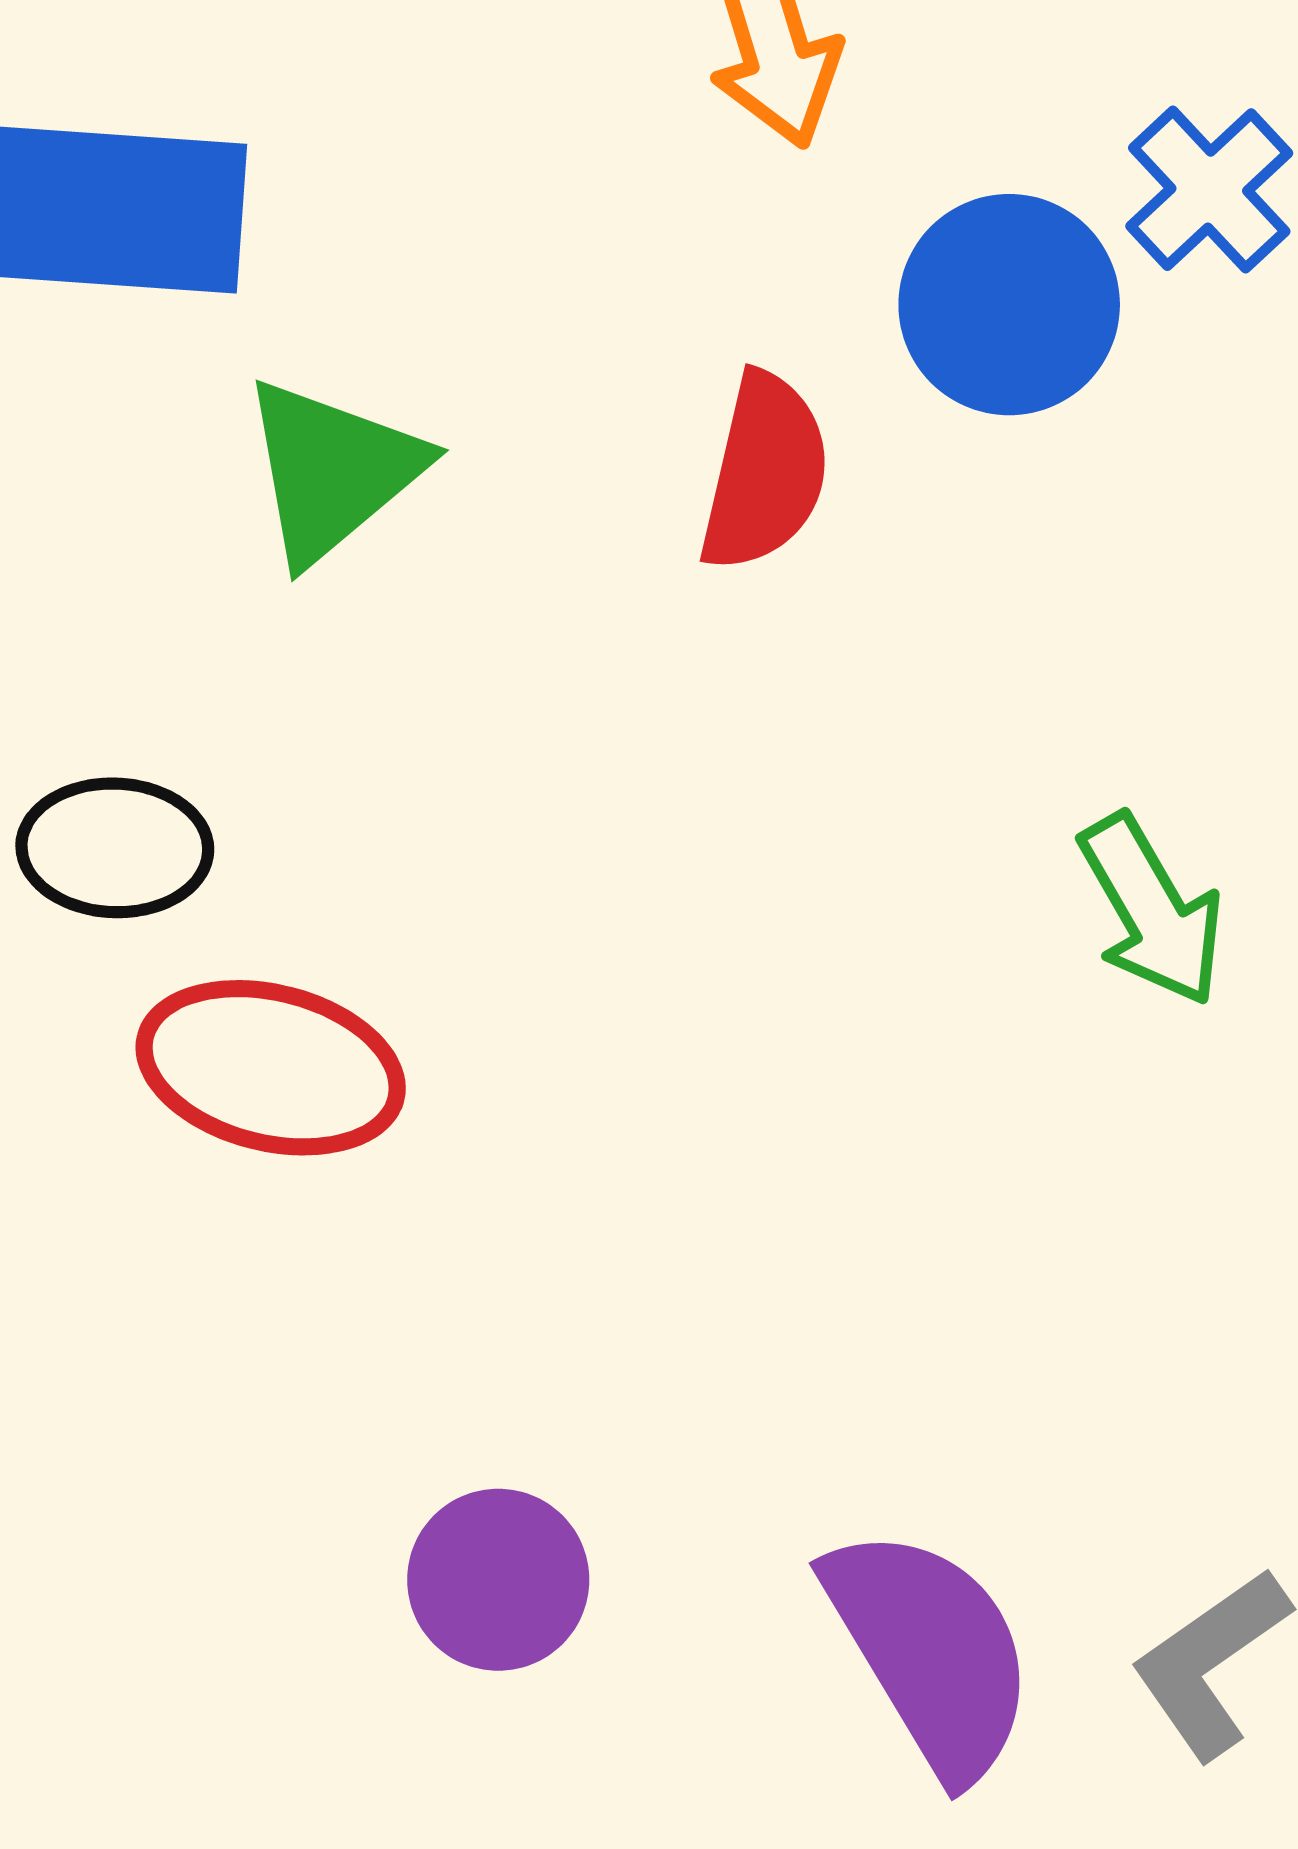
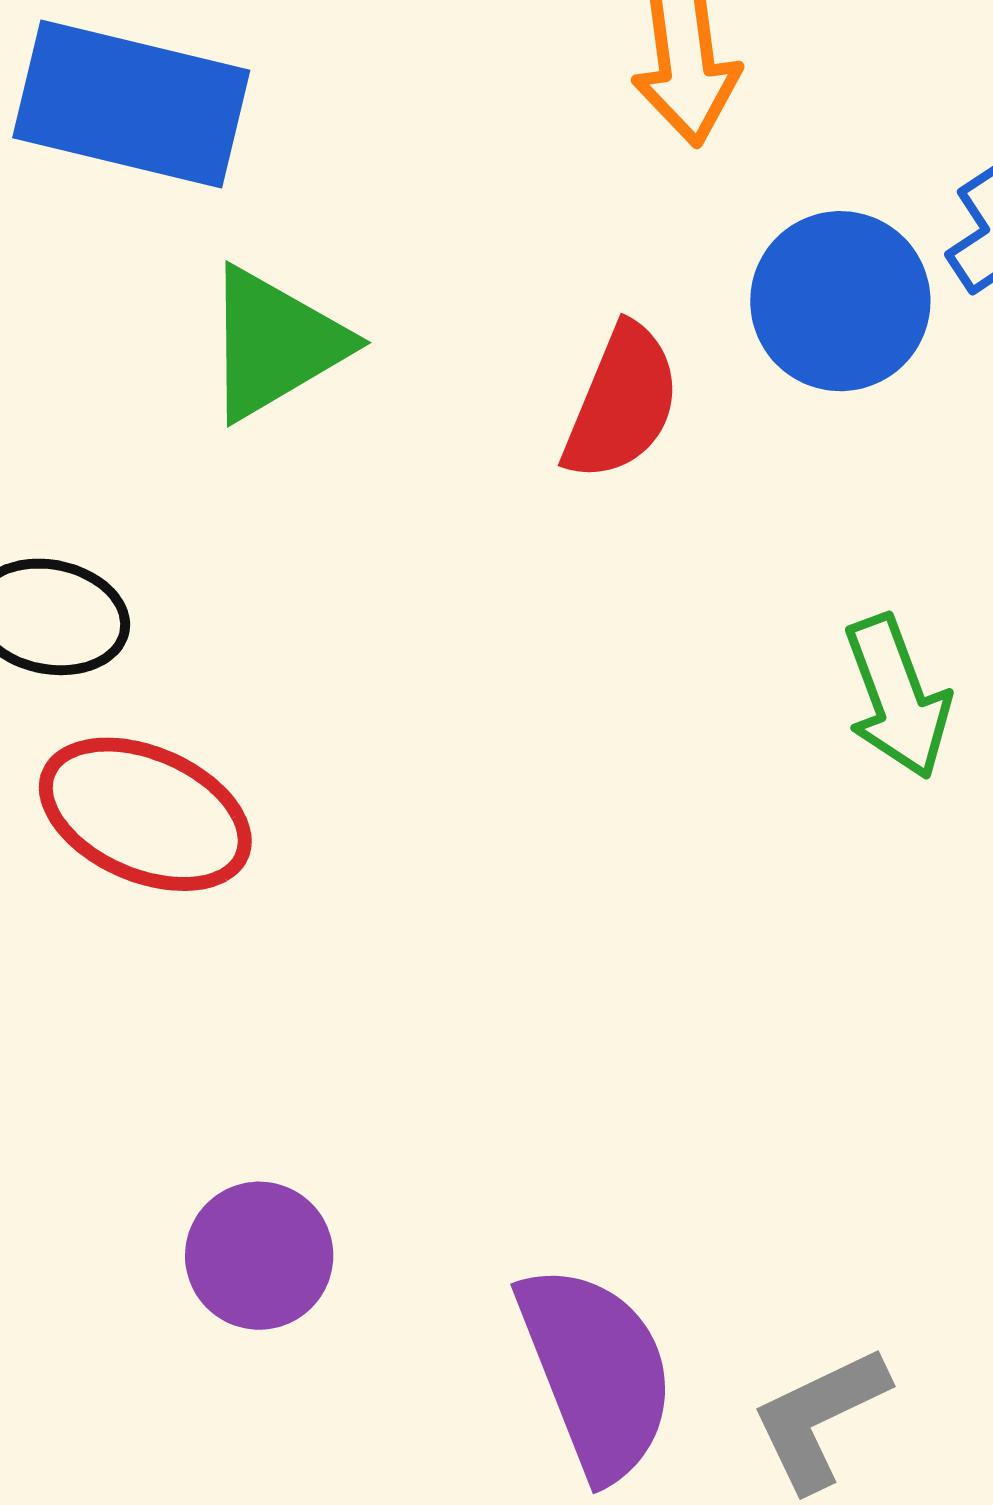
green arrow: (1152, 910) -> (897, 697), moved

